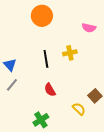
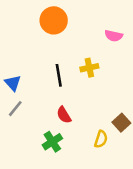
yellow semicircle: (79, 109) -> (101, 139), turned 64
green cross: (41, 120) -> (52, 142), moved

